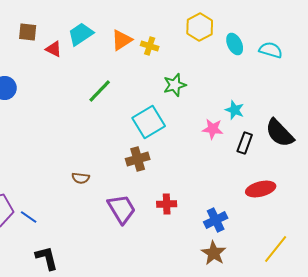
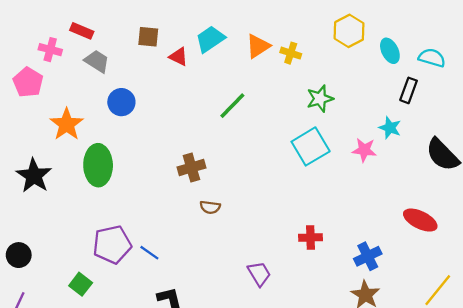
cyan square: (149, 122) -> (311, 146), moved
black rectangle: (245, 143) -> (409, 90), moved
brown cross: (138, 159) -> (191, 167), moved
red ellipse: (261, 189) -> (420, 220), turned 40
purple trapezoid: (122, 209) -> (259, 274), moved, size x0.7

